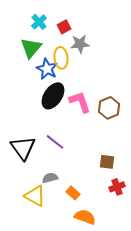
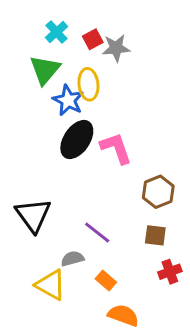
gray star: (80, 44) -> (116, 48), moved
brown hexagon: (109, 108) -> (158, 192), moved
purple line: (55, 142) -> (97, 233), moved

